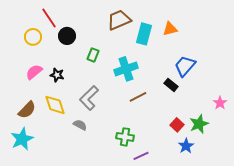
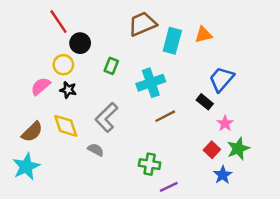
yellow circle: (33, 37) -> (63, 65), moved
pink star: (220, 103) -> (225, 123), moved

